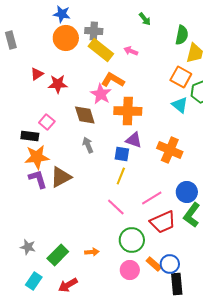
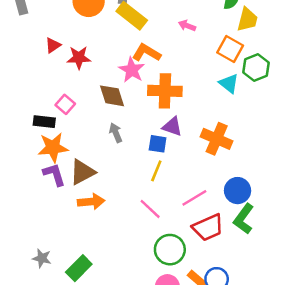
pink arrow: (131, 51) -> (187, 26), moved
orange arrow: (92, 252) -> (91, 202), moved, size x1.5

